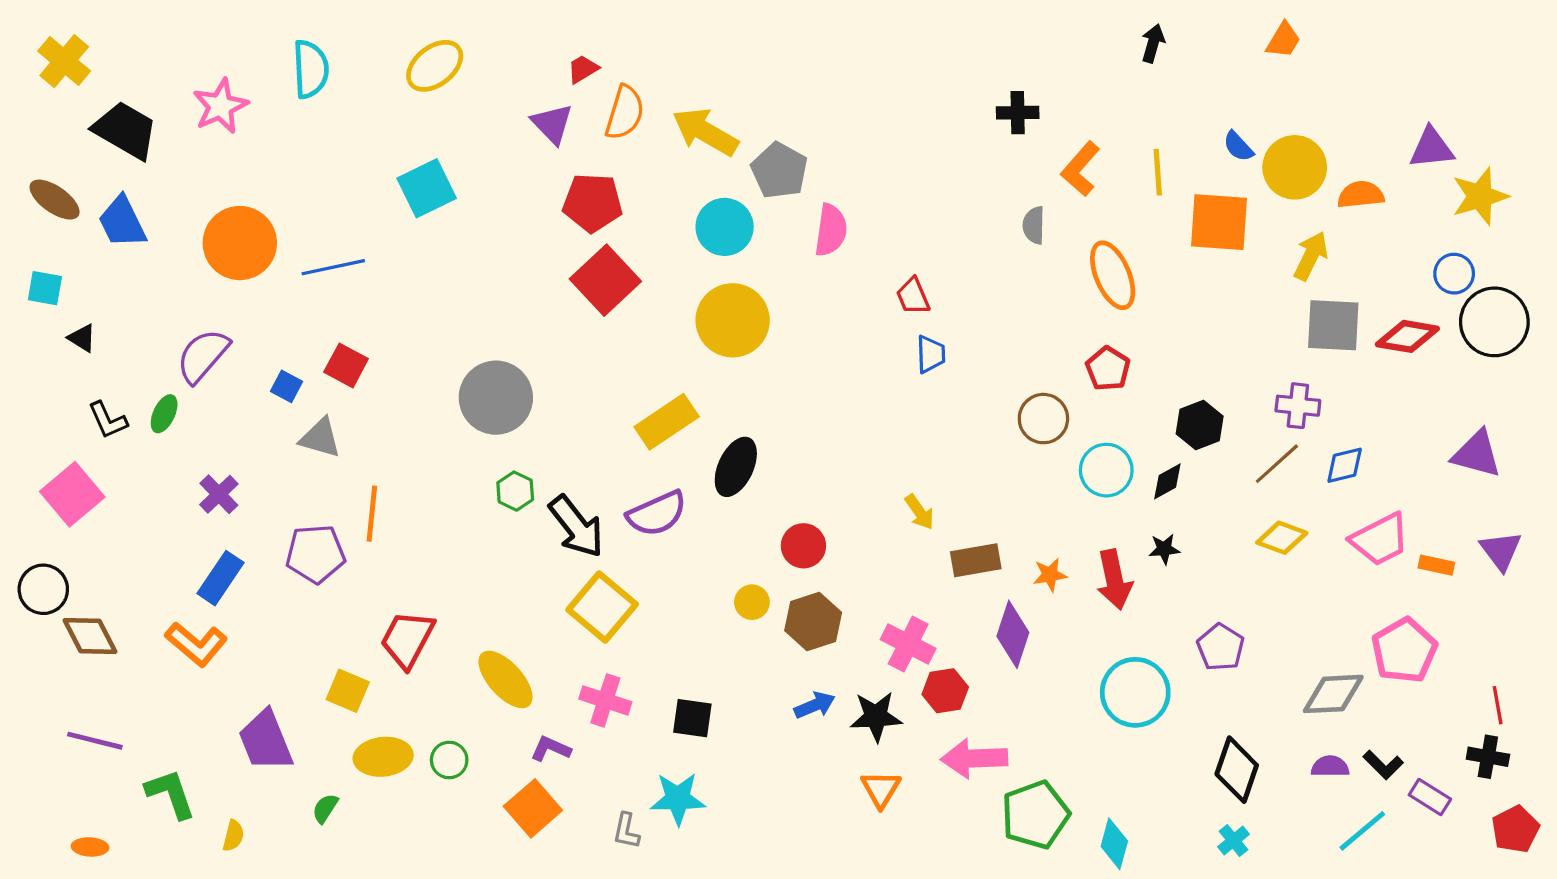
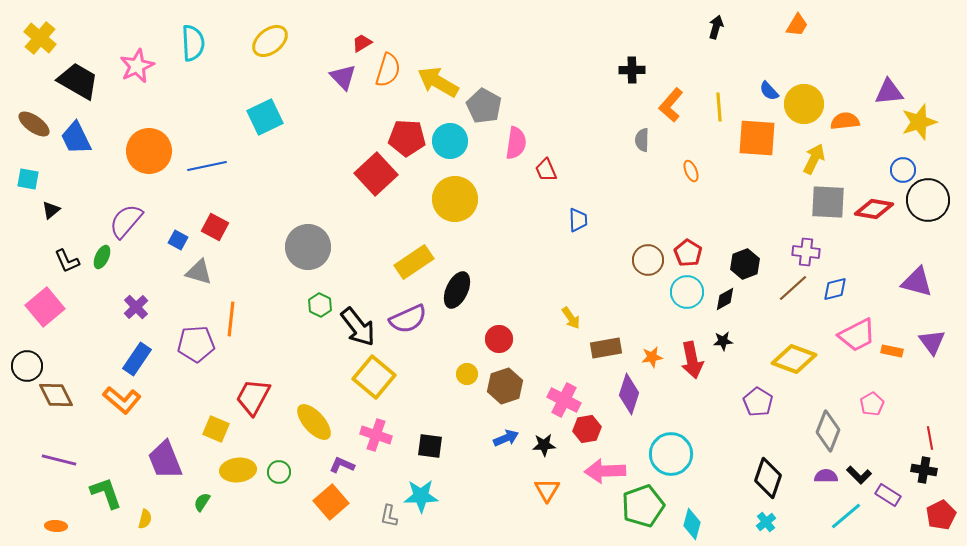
red pentagon: (592, 203) -> (407, 138), moved
orange ellipse: (1113, 275) -> (691, 171), size x0.5
red trapezoid: (913, 296) -> (546, 170), moved
black triangle: (82, 338) -> (51, 210), turned 48
red pentagon: (1108, 369) -> (688, 253), moved
yellow diamond: (1282, 538) -> (794, 359), moved, size x1.4
pink pentagon: (1404, 650) -> (872, 404), size x0.6
cyan circle: (1135, 692) -> (671, 454), moved
gray diamond: (1333, 694) -> (828, 431), turned -66
black star: (876, 717) -> (544, 445), size x0.7

